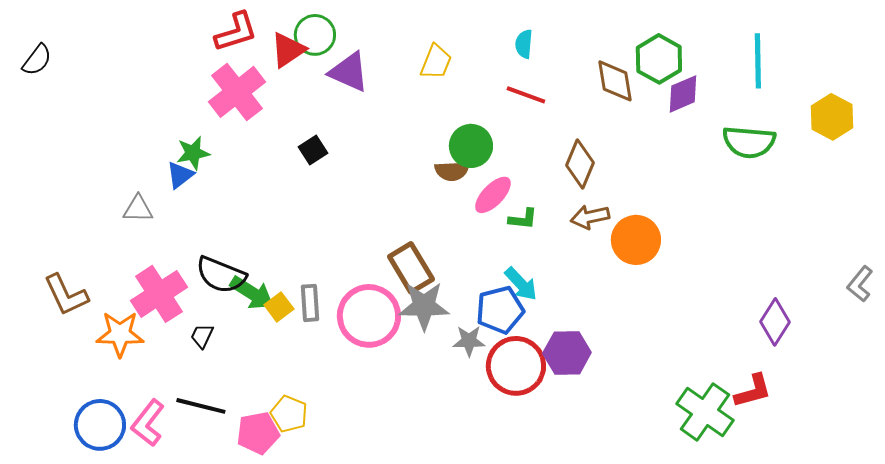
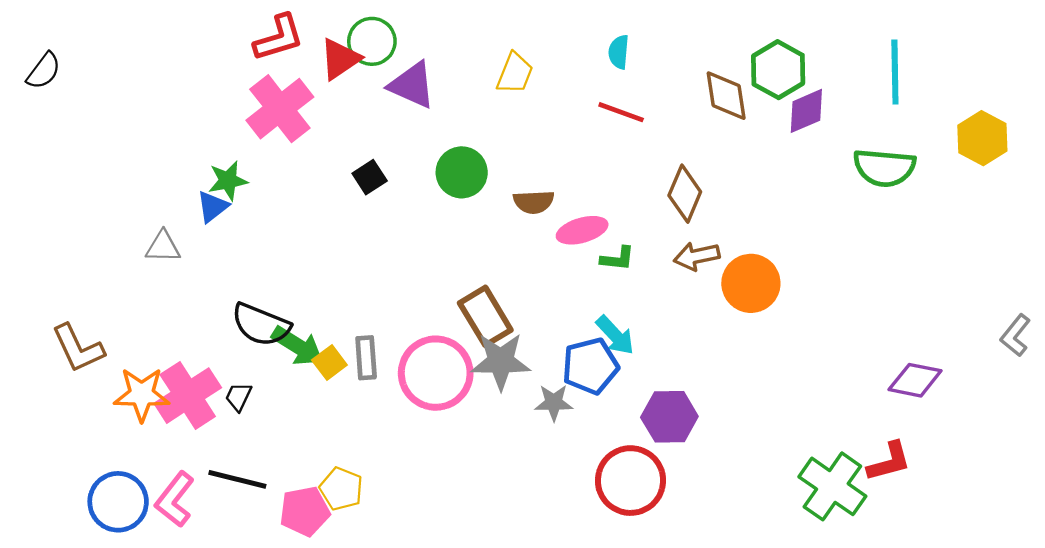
green circle: (471, 146) -> (462, 172), moved
pink ellipse: (493, 195) -> (582, 230), turned 30
pink cross: (159, 294) -> (188, 396), moved
purple diamond: (775, 322) -> (915, 380), turned 69
red circle: (516, 366) -> (630, 481), moved

